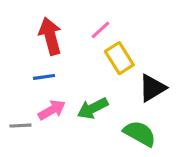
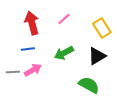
yellow rectangle: (119, 58) -> (102, 28), moved
green arrow: (93, 108) -> (64, 53), moved
gray line: (20, 126) -> (13, 72), moved

